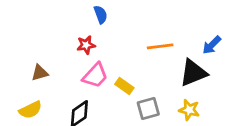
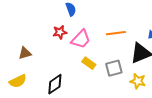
pink trapezoid: (95, 75) -> (81, 39), moved
gray square: (148, 109) -> (114, 68), moved

